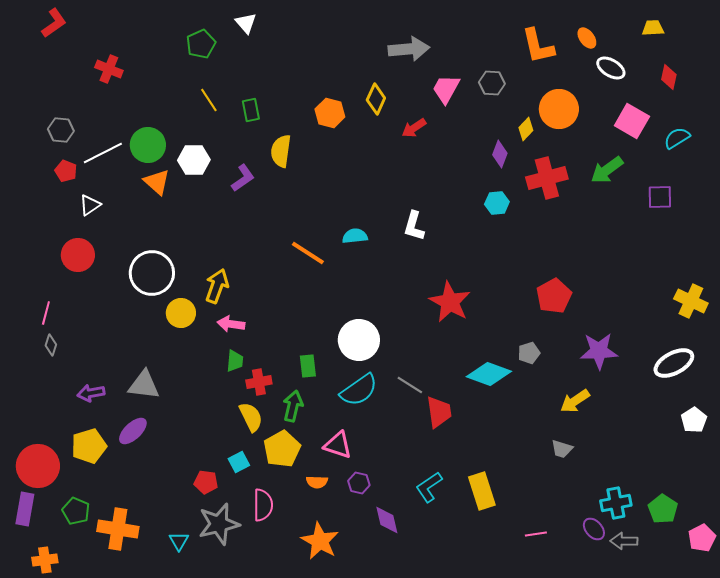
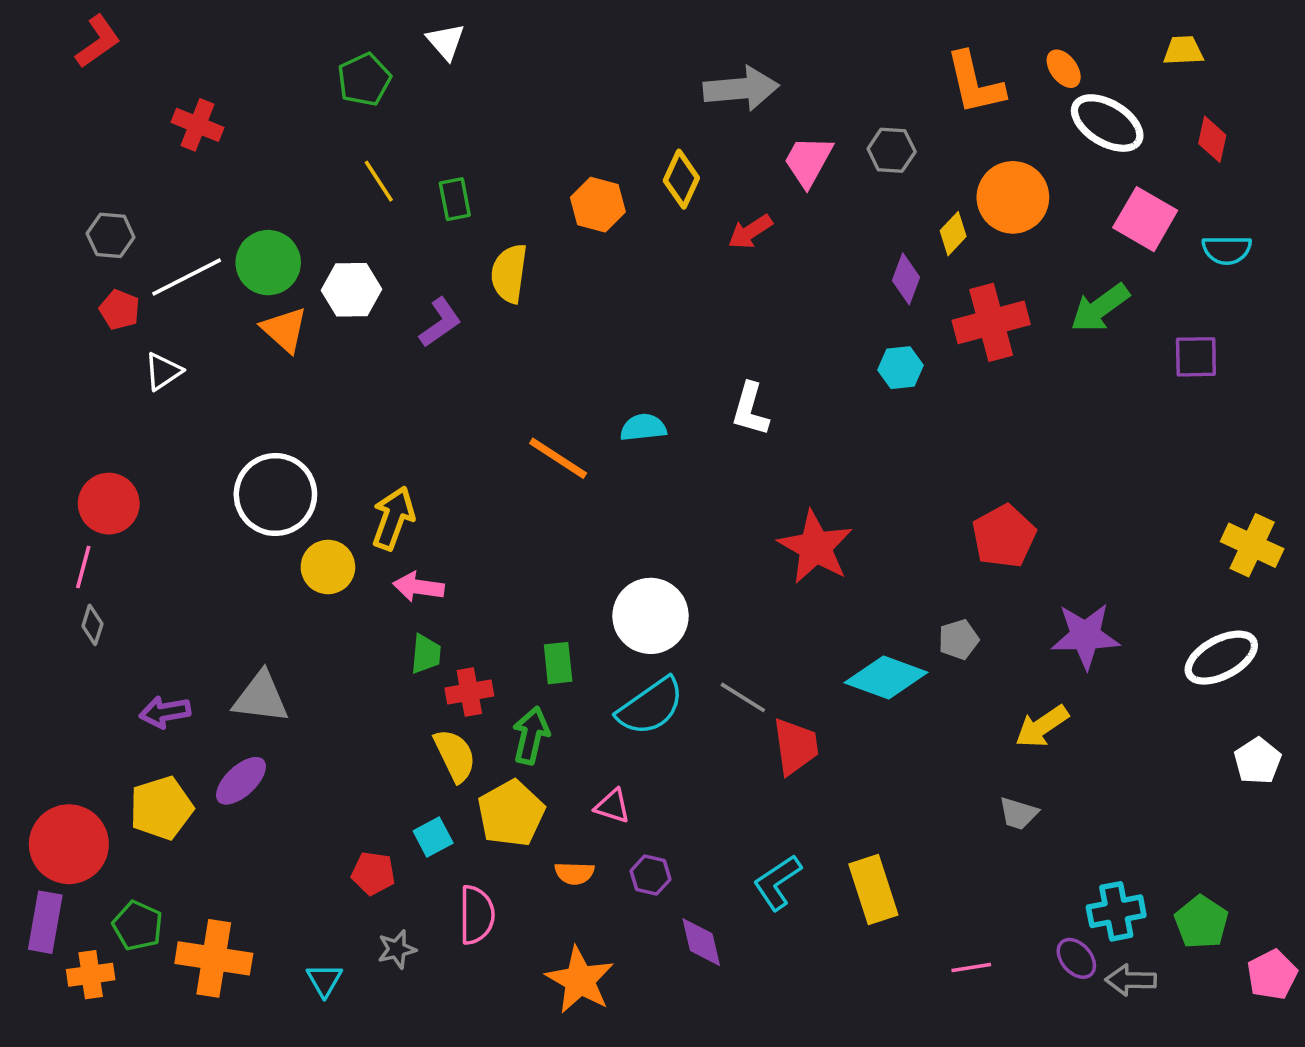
white ellipse: (611, 68) -> (1107, 123), size x1.4
cyan semicircle: (677, 138) -> (1227, 250), turned -148
red circle: (78, 255) -> (109, 504), moved
pink triangle: (338, 445) -> (612, 806), size x0.7
gray star: (219, 524) -> (397, 949), size x0.5
orange cross: (45, 560) -> (91, 975), moved

